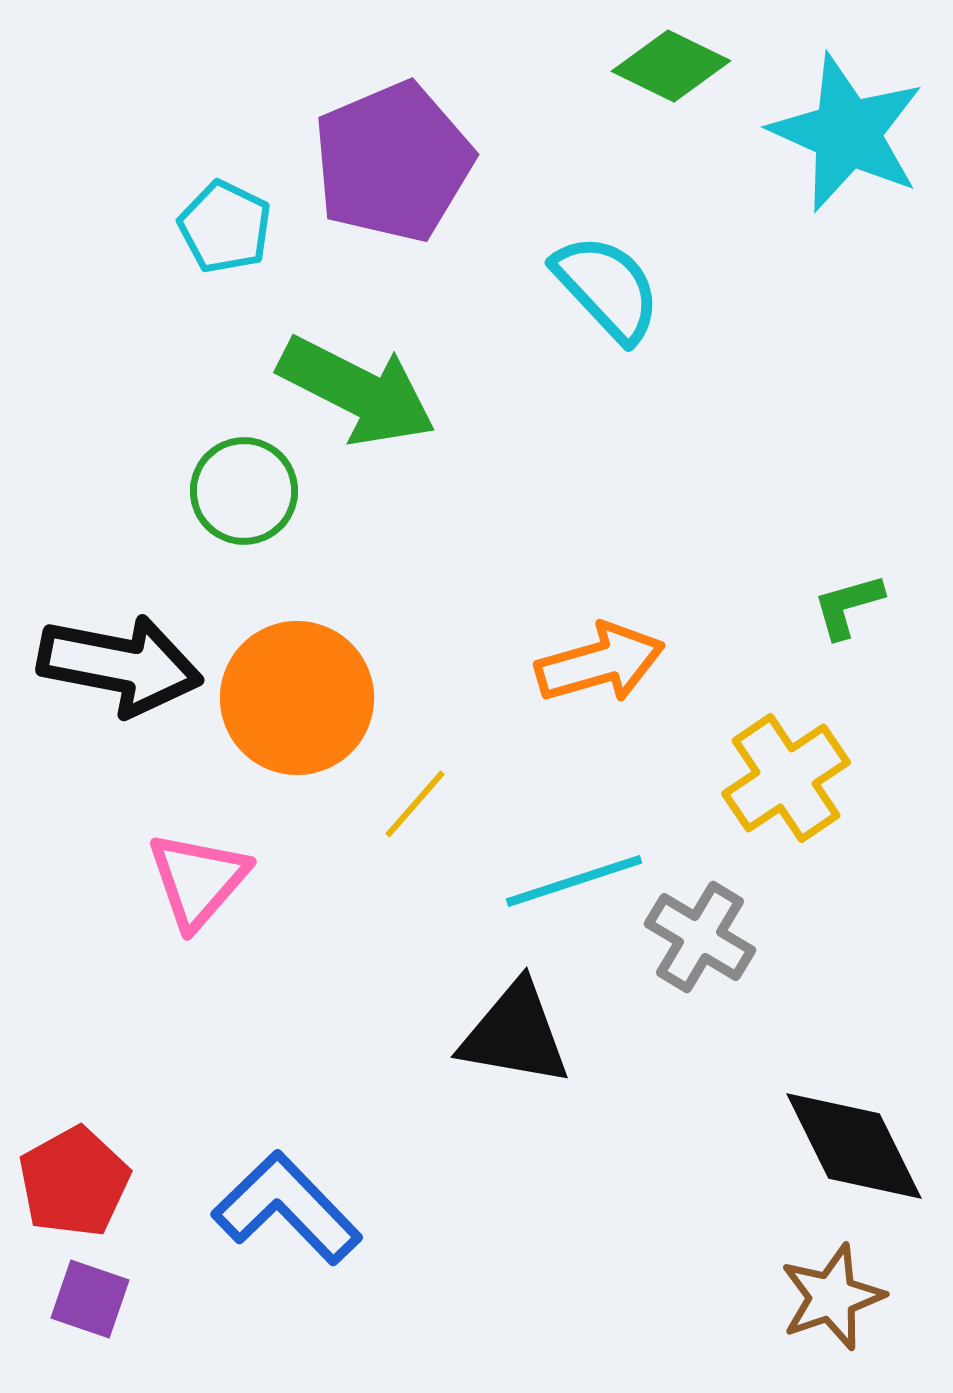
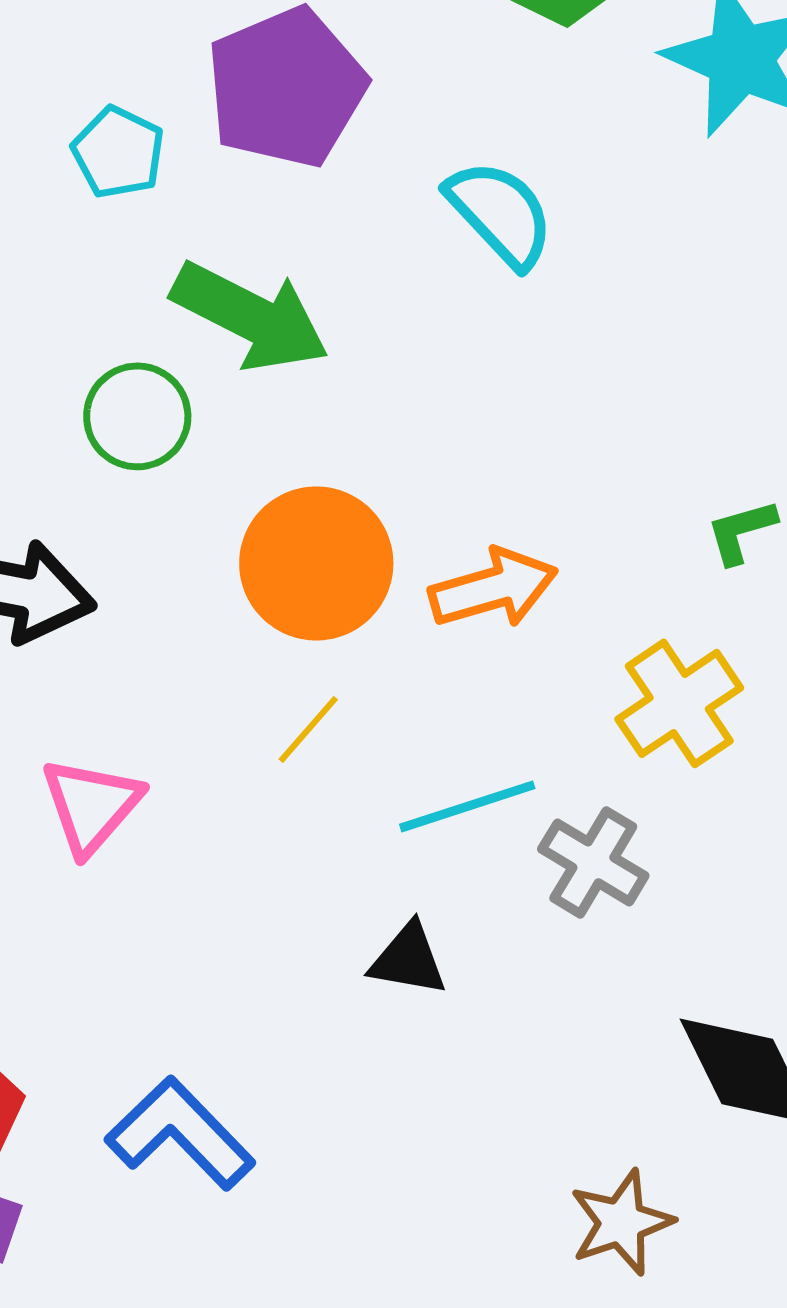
orange circle: (297, 698) -> (316, 563), moved
black triangle: (515, 1034) -> (408, 959), size x0.7
brown star: (832, 1297) -> (621, 1222), moved

